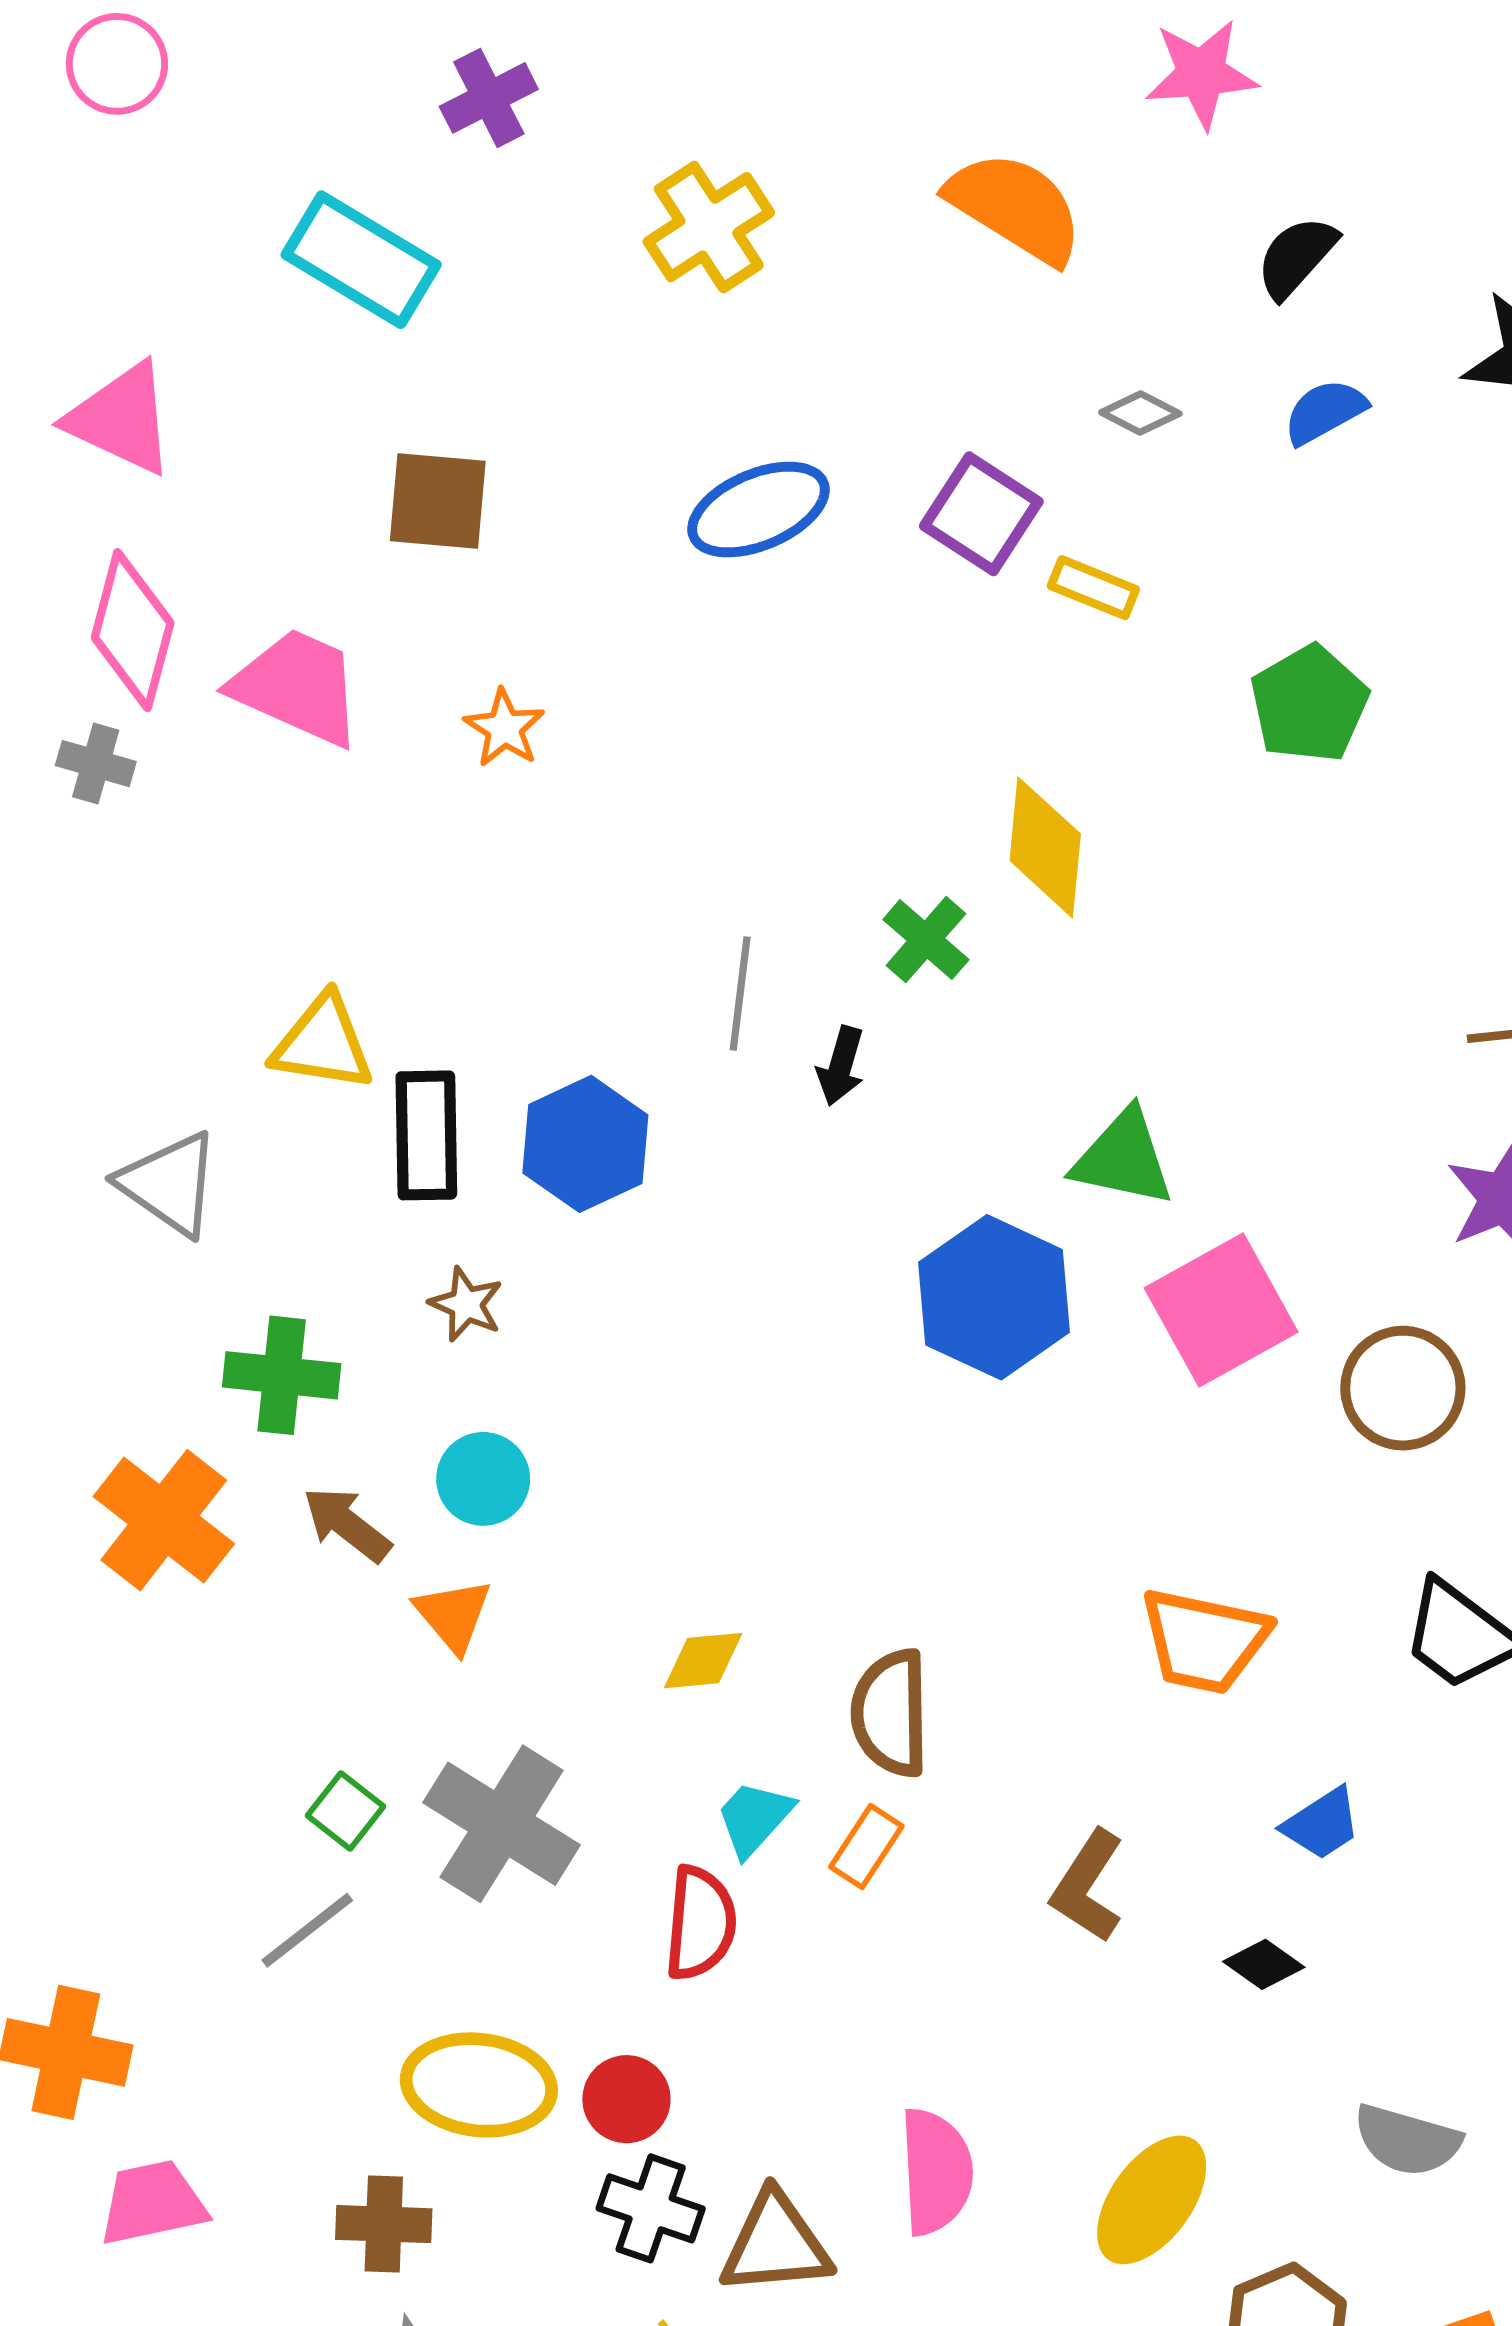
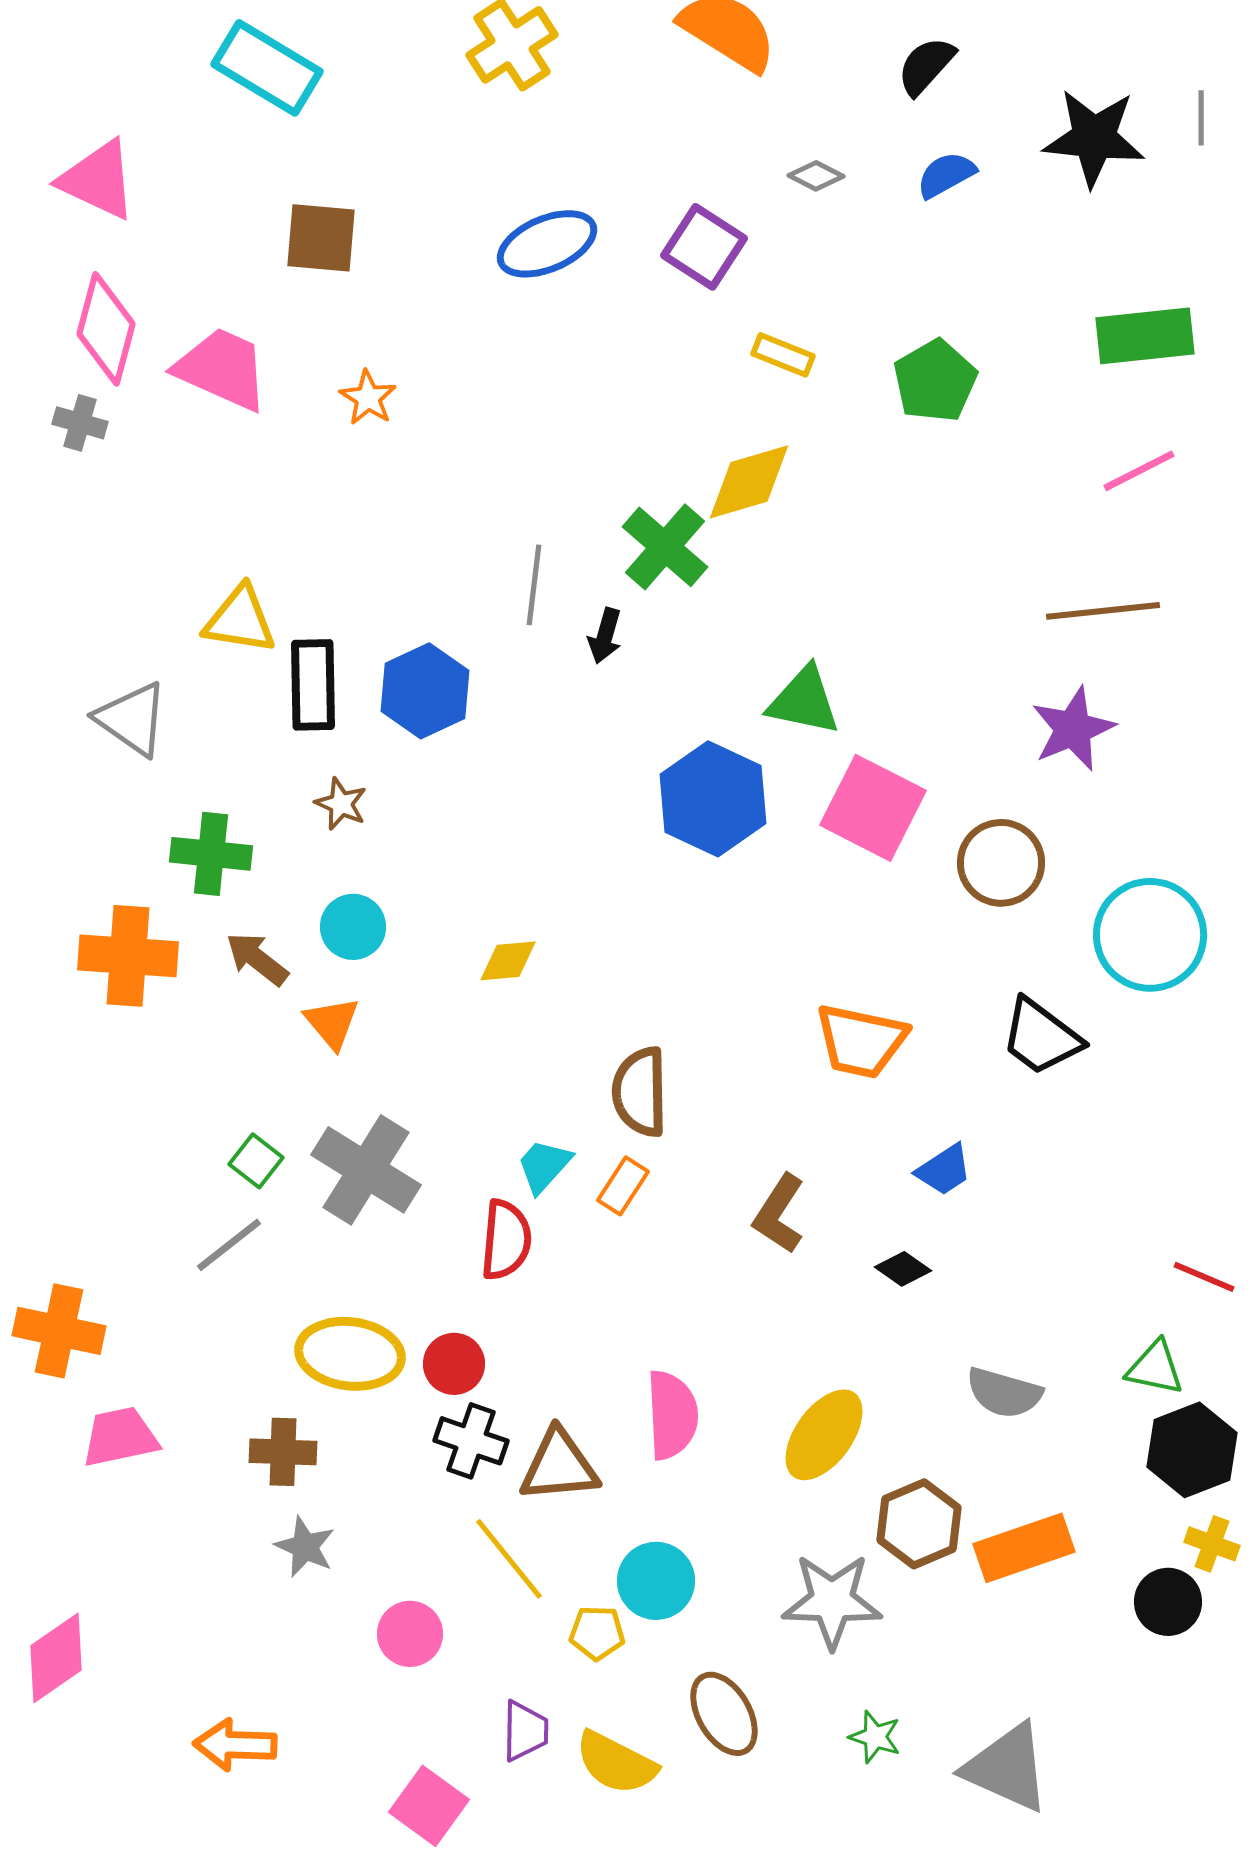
yellow rectangle: (1093, 588) -> (783, 355), moved
yellow diamond: (1045, 847) -> (749, 482), turned 68
green cross: (926, 940) -> (665, 547), size x1.4
pink square: (1221, 1310) -> (873, 808), turned -34
orange cross: (164, 1520) -> (128, 956), turned -34
yellow diamond: (703, 1661) -> (508, 961), moved

